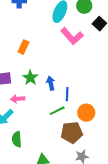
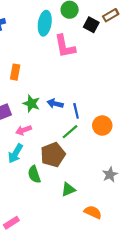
pink L-shape: (72, 36) -> (65, 46), turned 45
blue arrow: (51, 83) -> (55, 104), turned -48
brown pentagon: (72, 132) -> (53, 155), moved

